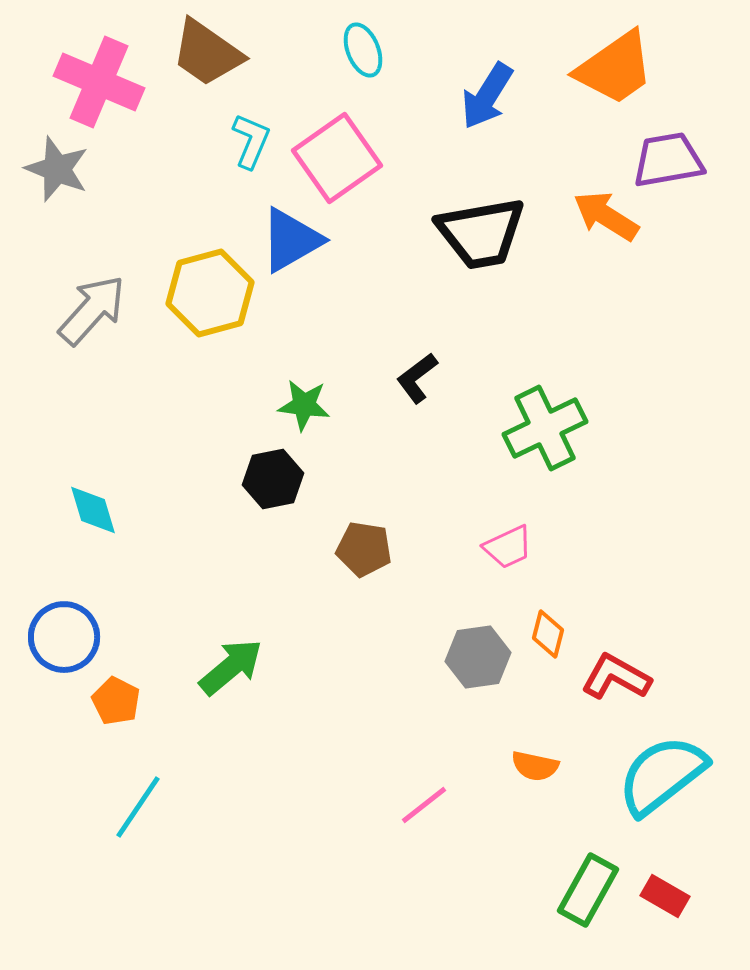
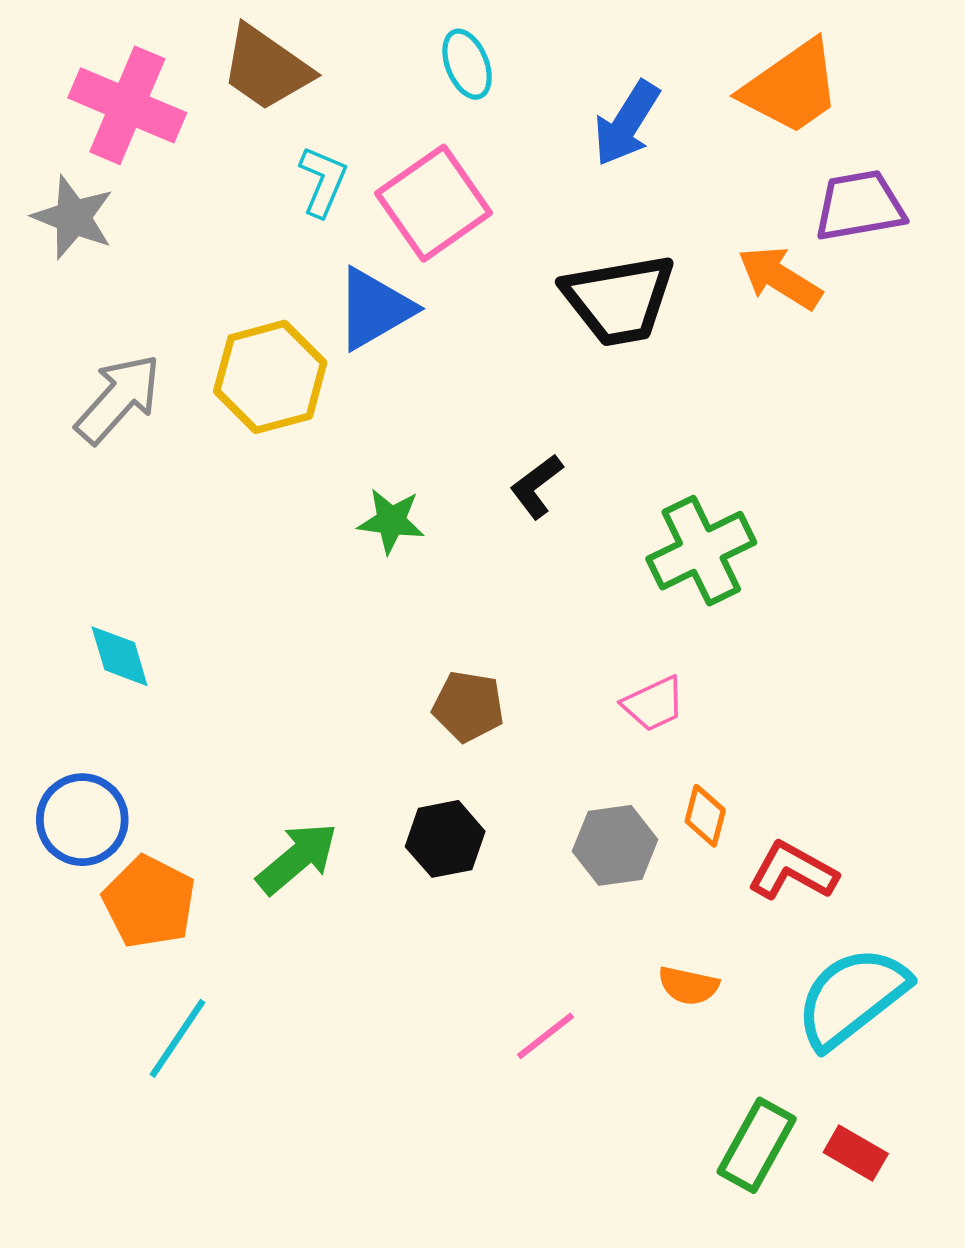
black hexagon: (273, 479) -> (445, 839), moved
orange pentagon: (116, 701) -> (149, 902), size x1.5

